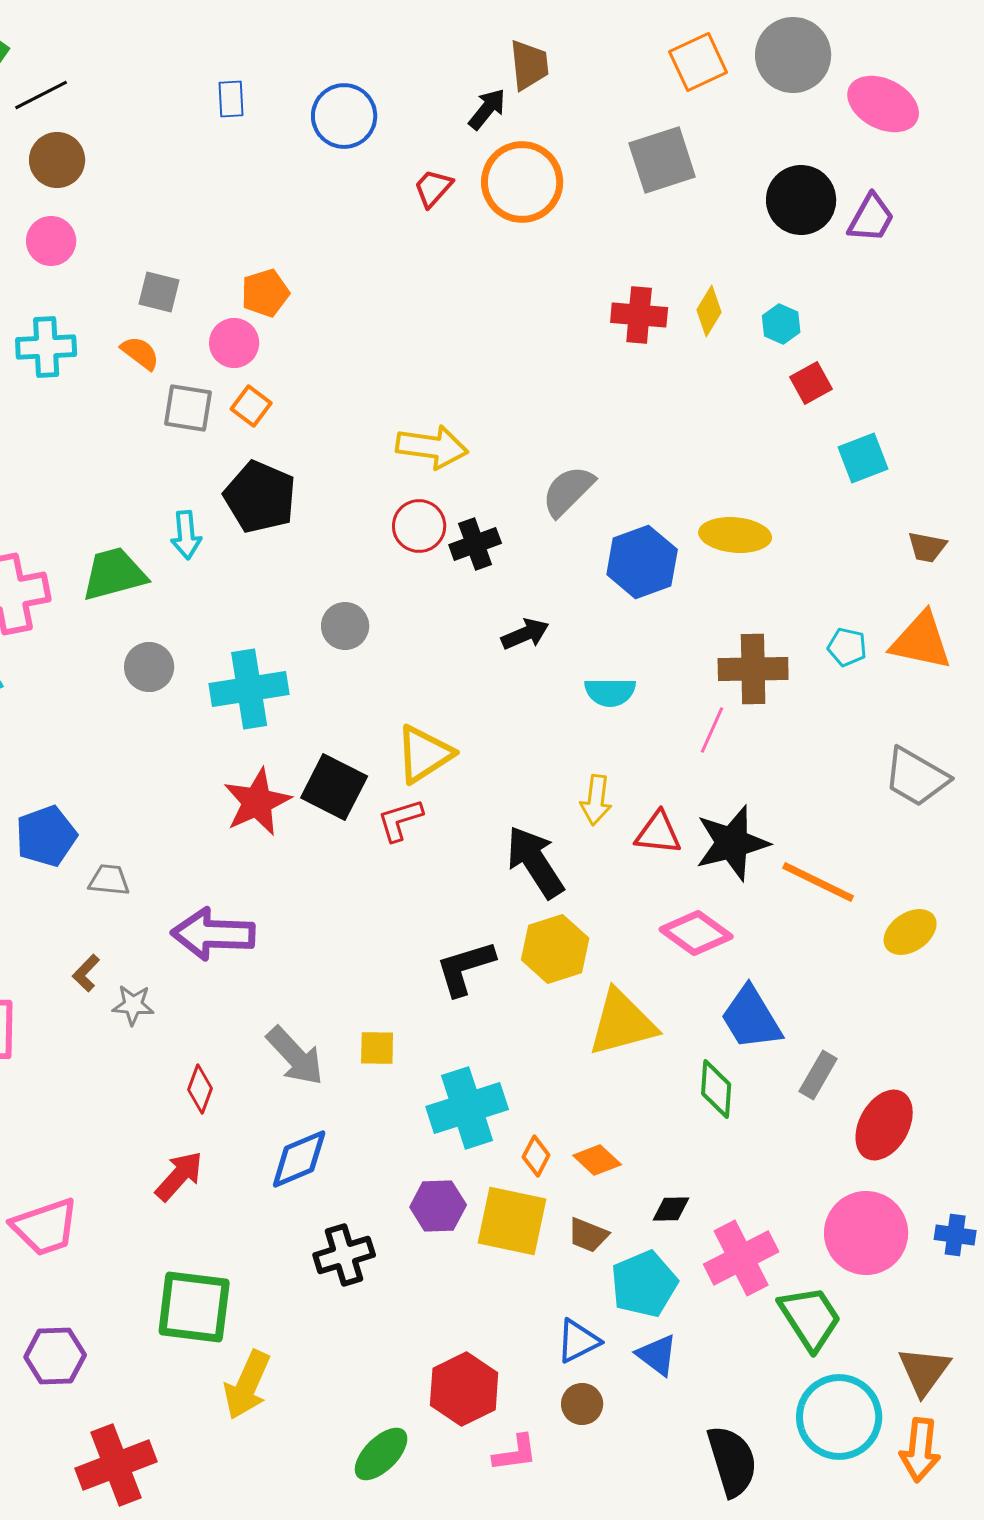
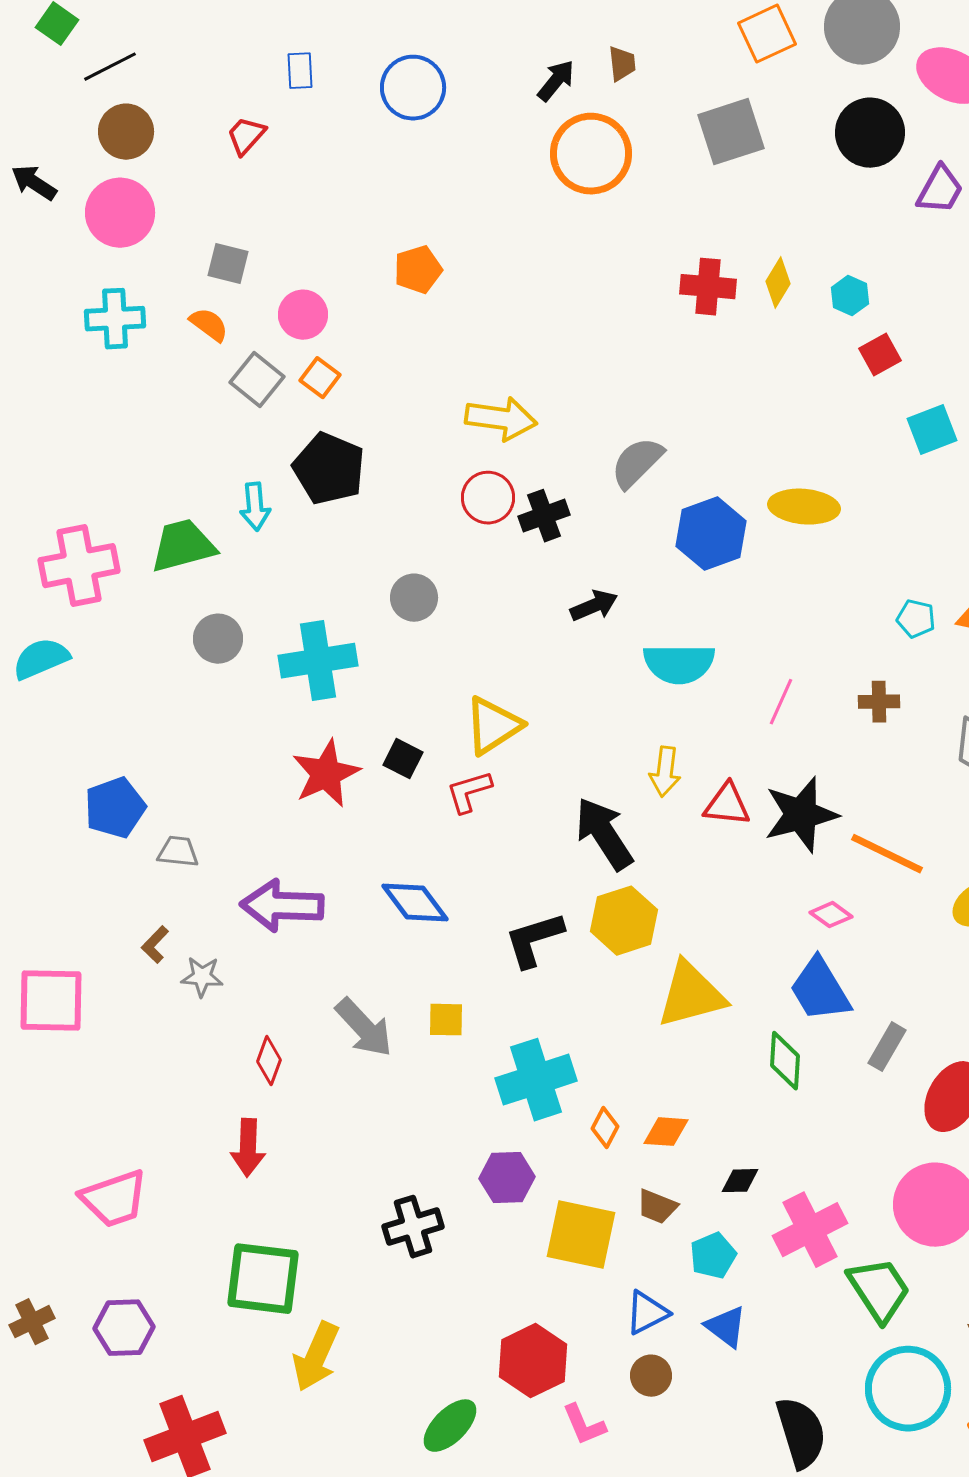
brown trapezoid: (529, 65) -> (622, 64), moved, size x0.7
red trapezoid: (433, 188) -> (246, 136), moved
black circle: (801, 200) -> (870, 133), moved
pink circle: (51, 241) -> (120, 213), size x1.4
orange pentagon: (265, 293) -> (418, 270), moved
gray square: (188, 408) -> (257, 380), turned 30
brown cross: (753, 669) -> (879, 702), moved, size x0.6
cyan semicircle: (610, 692) -> (679, 664), size x1.4
black square: (334, 787) -> (403, 759), size x0.6
pink diamond: (696, 933) -> (831, 915), moved, size x0.6
blue diamond: (299, 1159) -> (415, 903), moved, turned 76
orange diamond: (597, 1160) -> (666, 1132), turned -39
red arrow: (179, 1176) -> (248, 1148), turned 140
yellow square: (512, 1221) -> (581, 1235), moved
cyan pentagon: (644, 1284) -> (713, 1256), size x0.7
pink L-shape: (515, 1453) -> (584, 1425), turned 75

